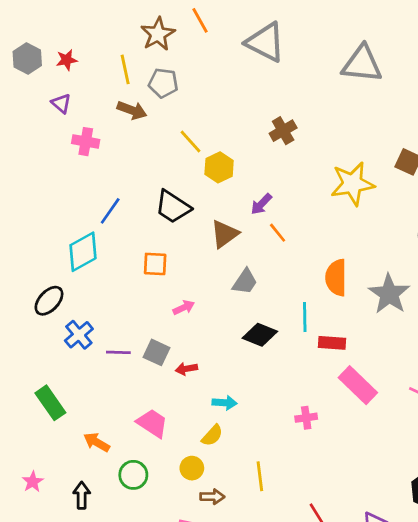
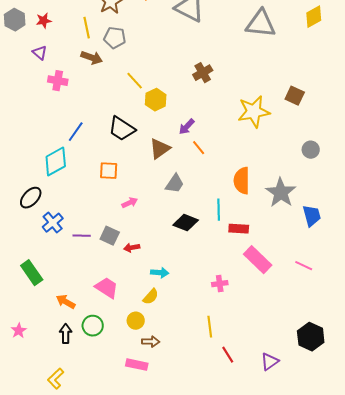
yellow line: (260, 476) -> (210, 327), moved
black arrow: (82, 495) -> (66, 334), moved

